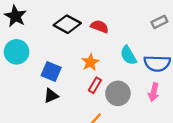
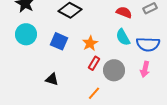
red semicircle: (99, 27) -> (124, 12), moved
blue square: (51, 71) -> (59, 41), moved
black triangle: (51, 96) -> (52, 79), moved, turned 40

